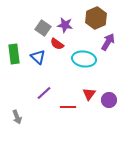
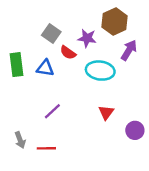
purple star: (65, 25) -> (87, 38), moved
blue triangle: (38, 57) -> (45, 68), turned -35
purple circle: (109, 100) -> (135, 130), moved
red line: (68, 107) -> (46, 148), moved

